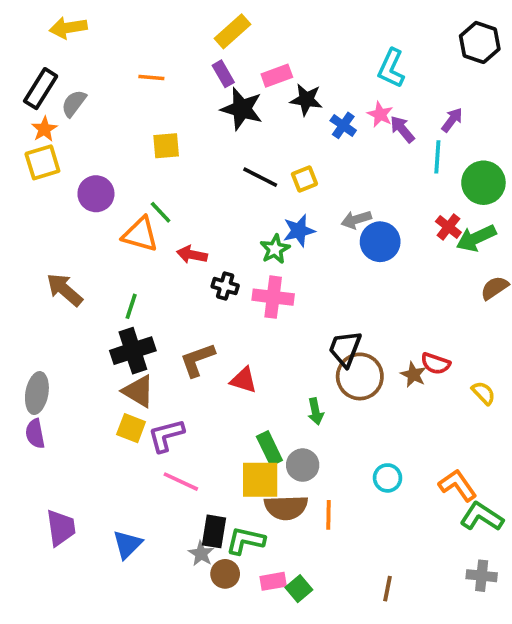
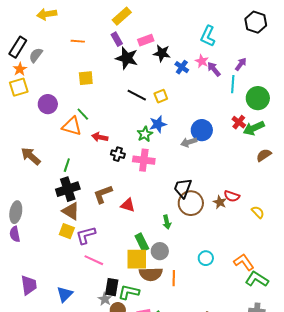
yellow arrow: (68, 28) -> (47, 14), moved
gray arrow: (356, 220) -> (189, 142), moved

